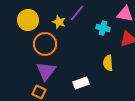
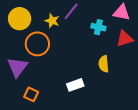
purple triangle: (46, 71) -> (17, 67), moved

